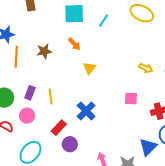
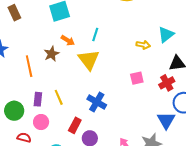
cyan line: (104, 20) -> (95, 34), moved
brown star: (44, 51) -> (52, 54), moved
orange line: (16, 57) -> (29, 66), moved
yellow triangle: (89, 68) -> (89, 60), size x1.6

